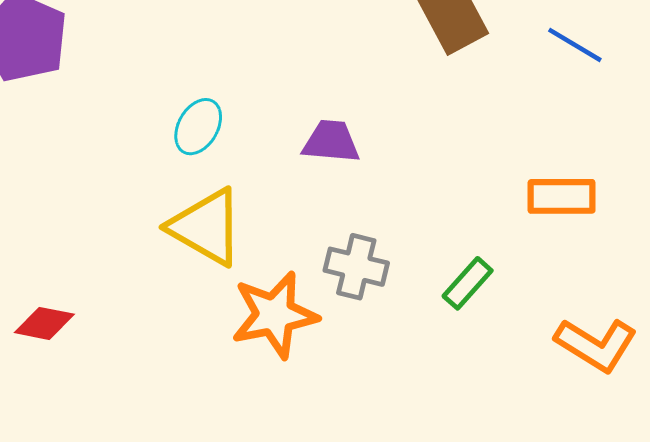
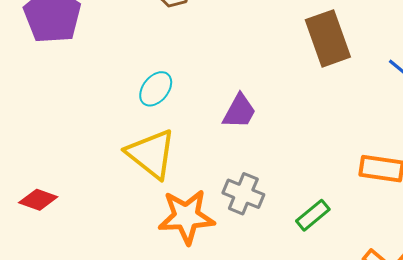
purple trapezoid: (331, 142) -> (239, 111), turned 105

